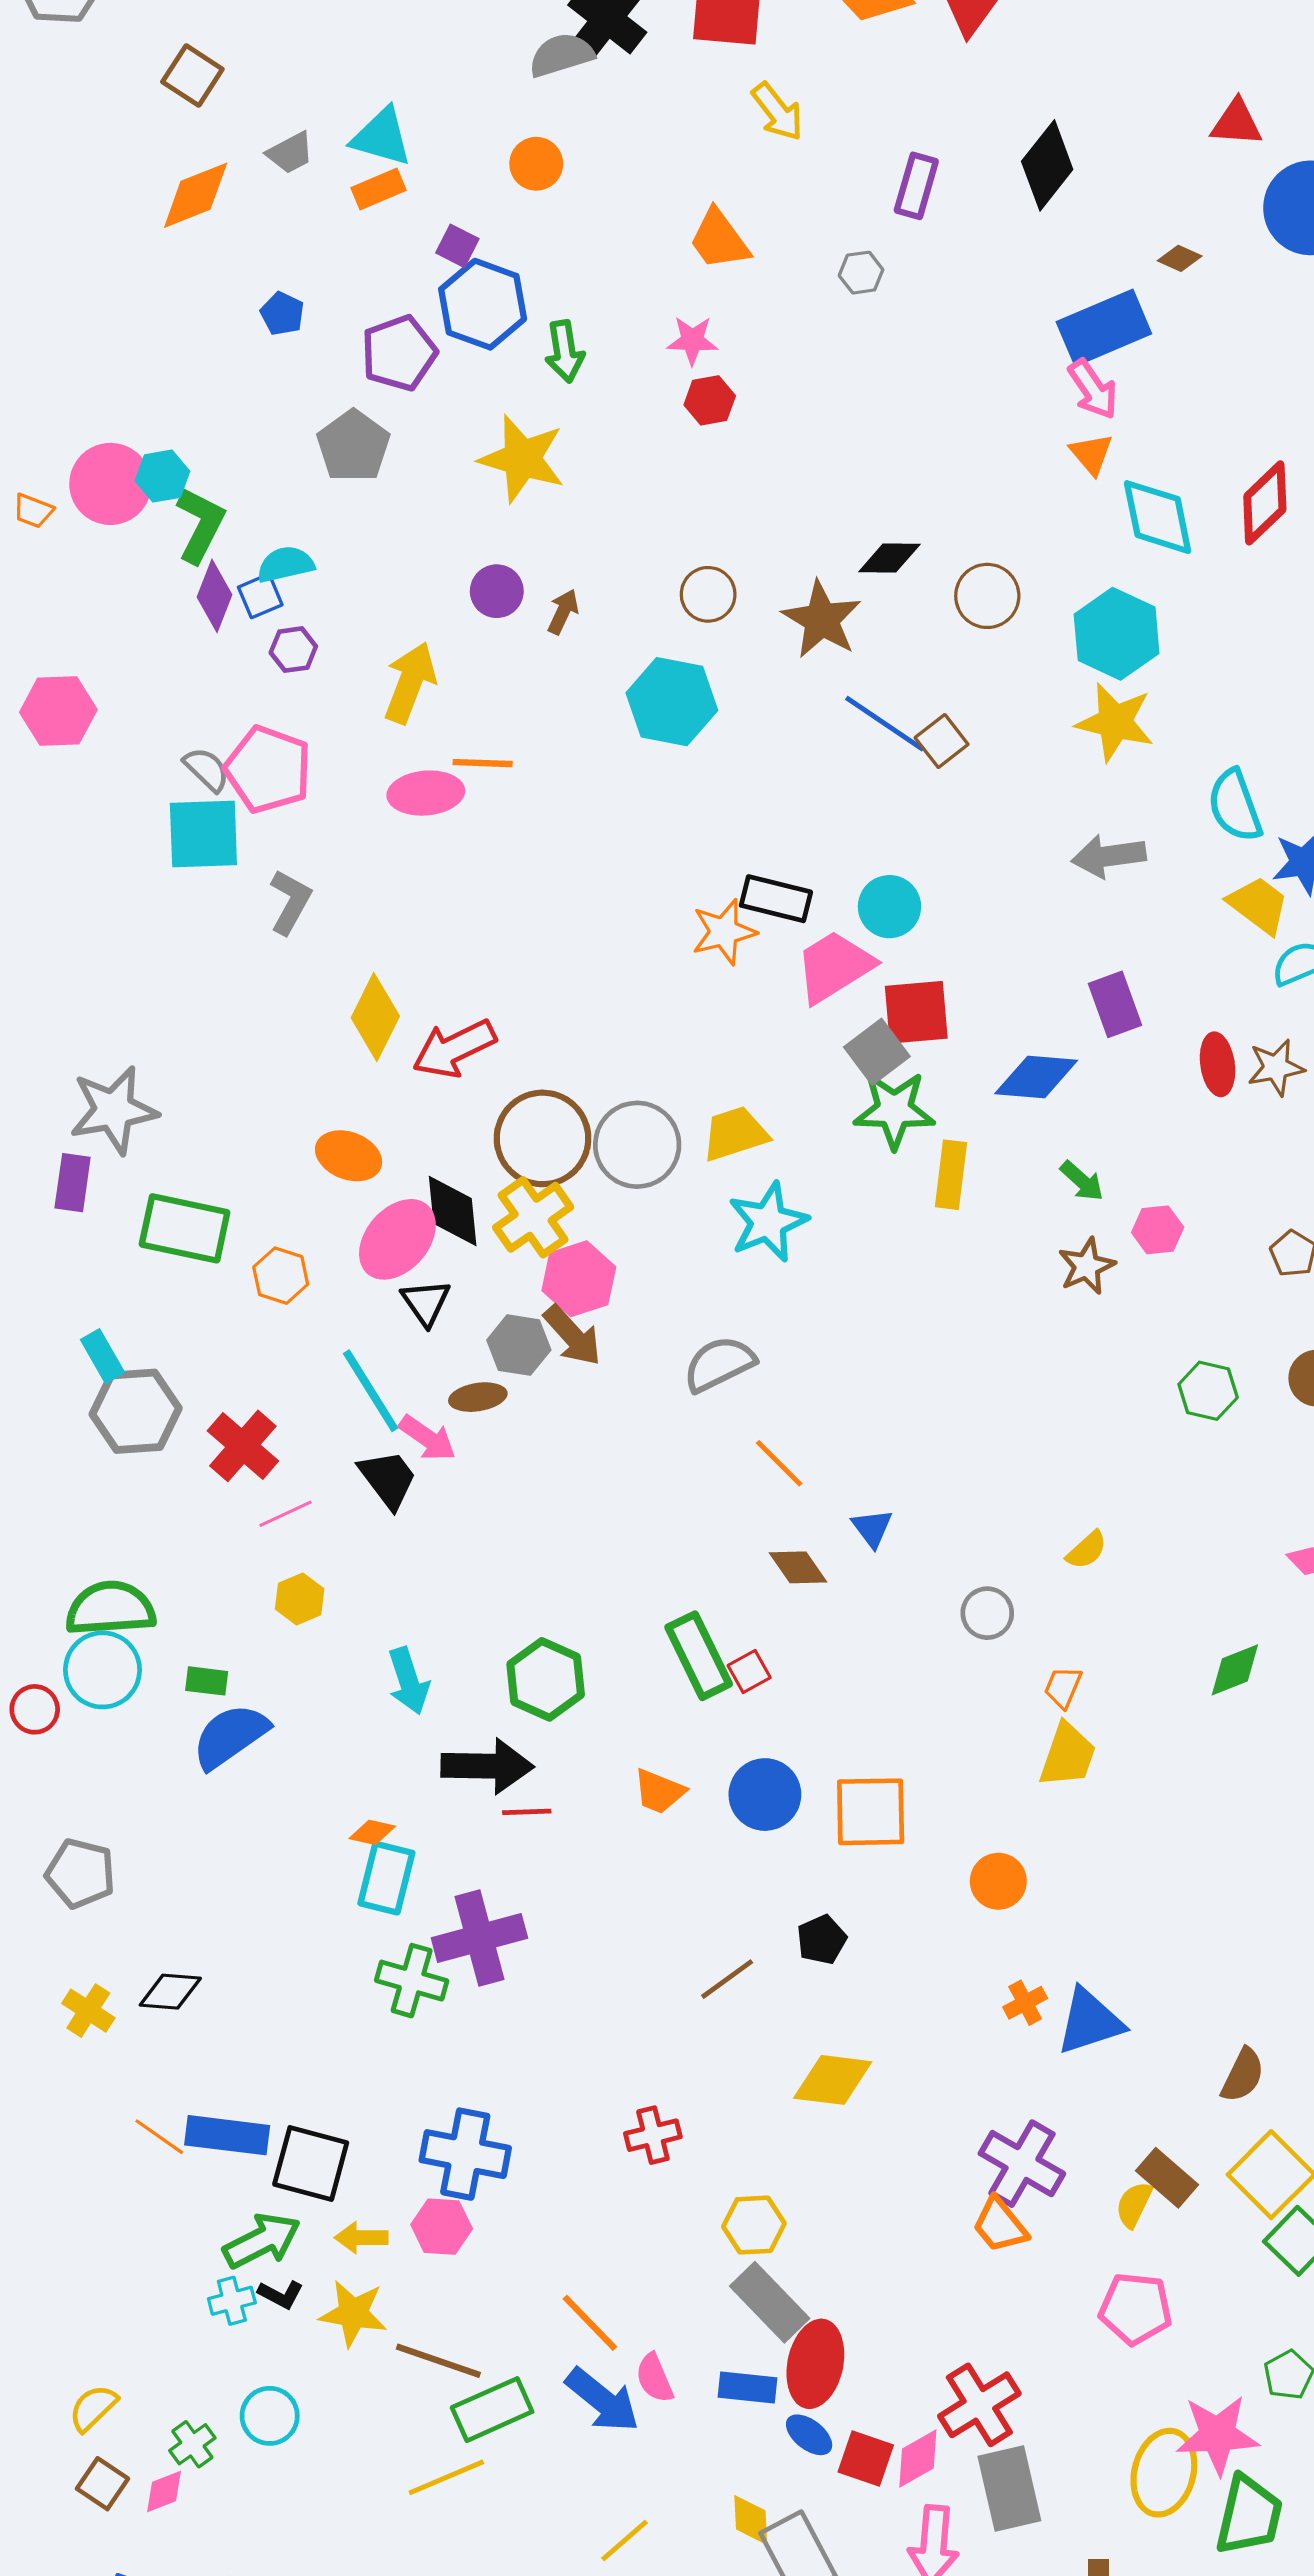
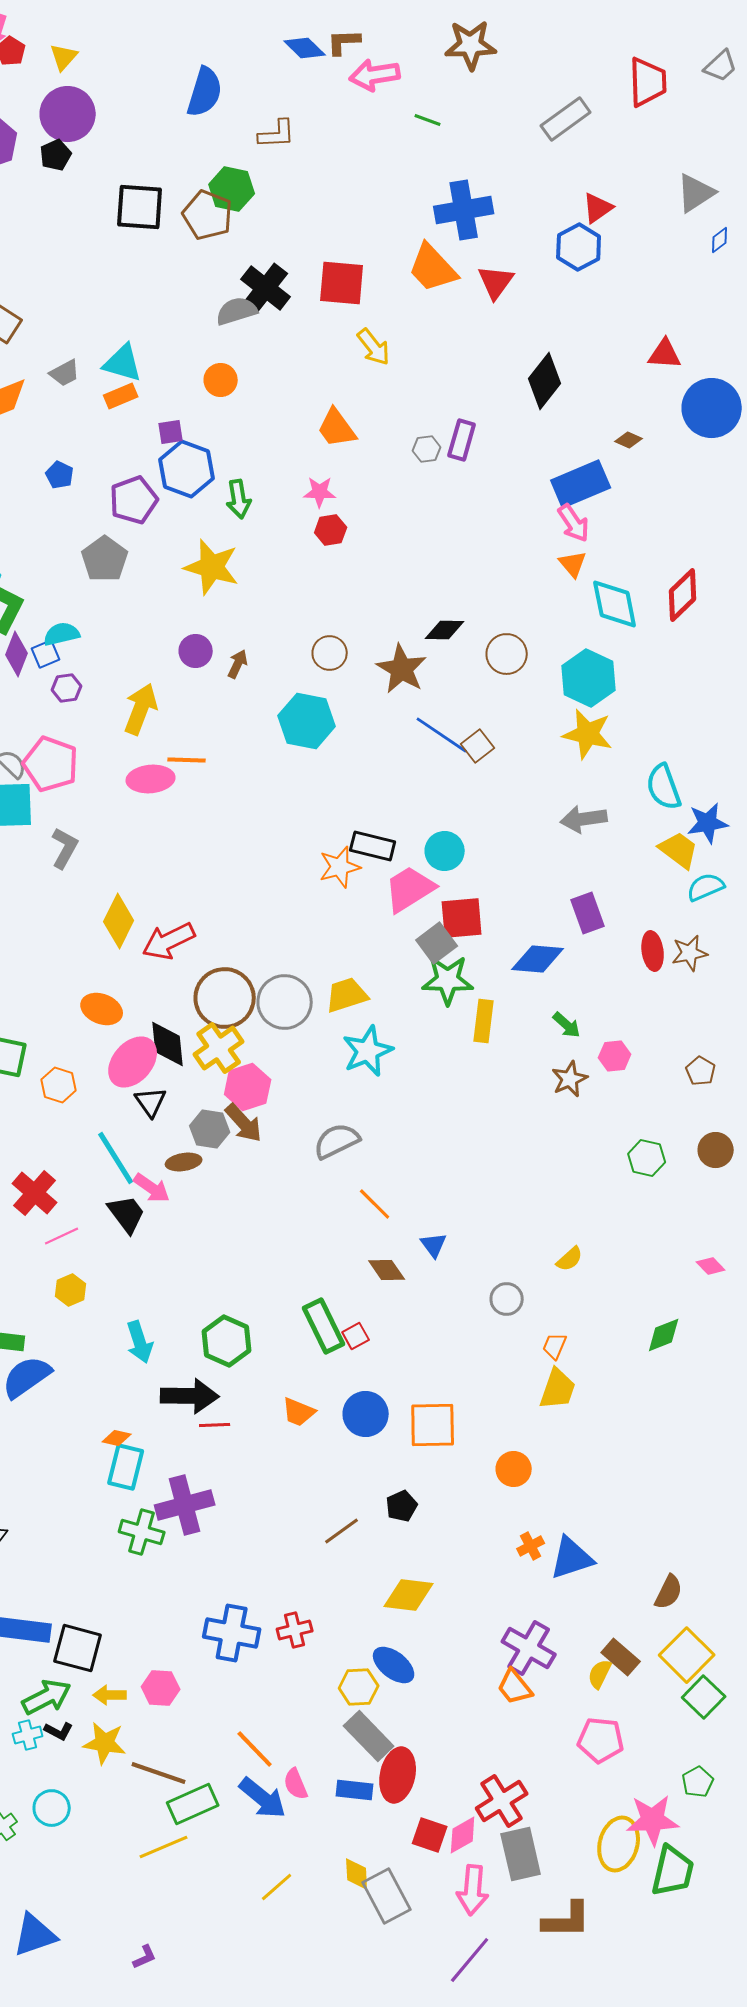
purple rectangle: (916, 186) -> (462, 440), moved
purple square: (457, 246) -> (171, 432), turned -36
blue cross: (465, 2154) -> (232, 1633), moved
blue ellipse: (809, 2435) -> (394, 1665), moved, size x1.4

